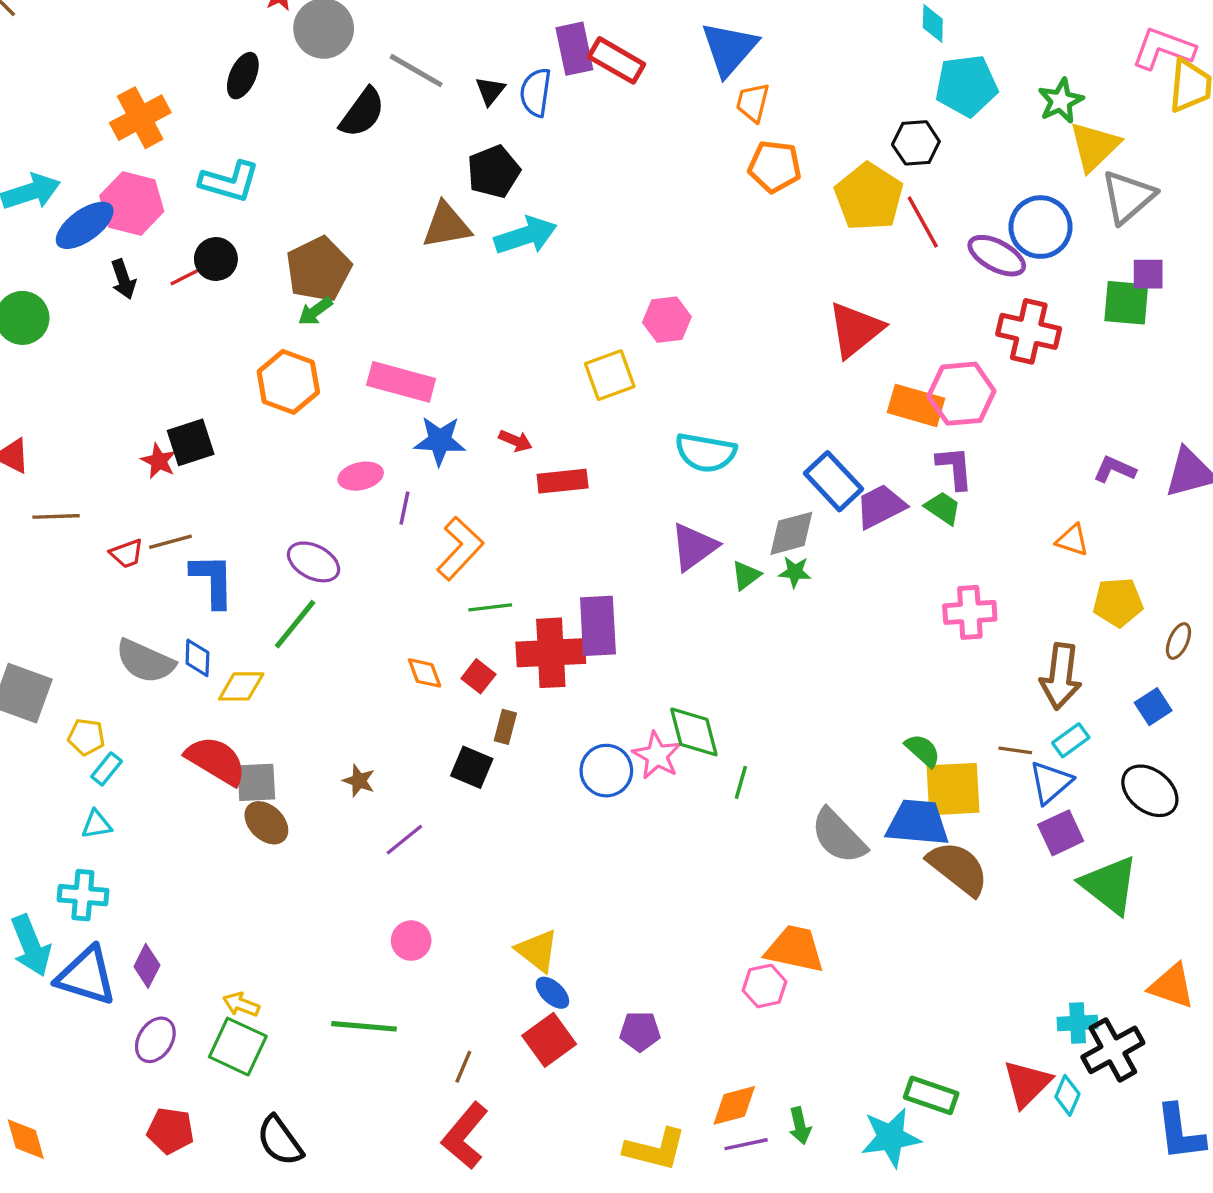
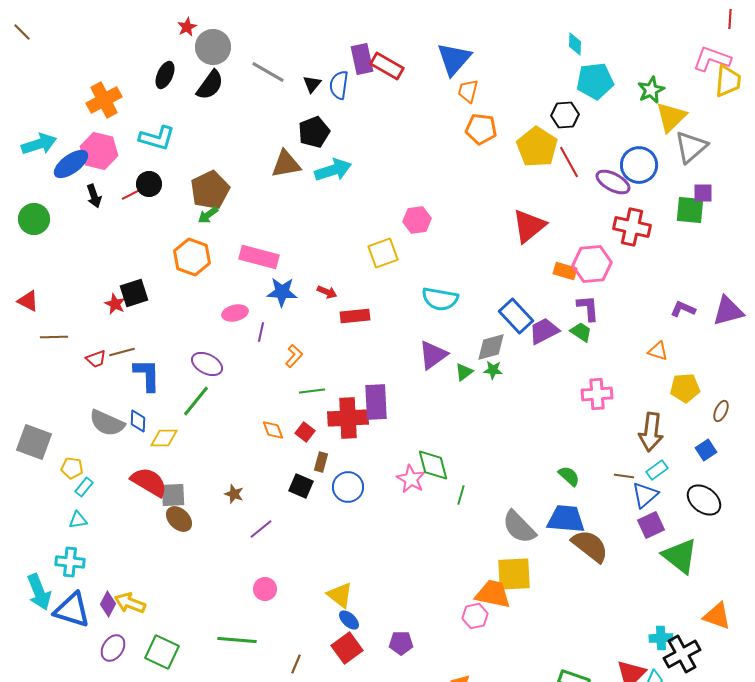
black semicircle: (362, 113) -> (210, 85), moved
orange rectangle: (916, 405) -> (565, 271), size x0.7
orange L-shape: (460, 548) -> (294, 356), size x0.6
blue circle: (606, 771) -> (348, 487), moved
yellow square: (953, 789) -> (514, 574), moved
yellow arrow: (241, 1004) -> (130, 603), moved, size x1.4

